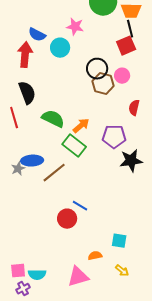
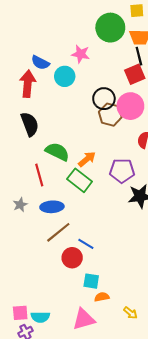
pink circle: (122, 76) -> (130, 106), size x1.6
red line: (14, 118) -> (39, 175), moved
blue ellipse: (32, 161) -> (52, 207), moved
brown line: (54, 173) -> (58, 232), moved
cyan square: (119, 241) -> (91, 281), moved

